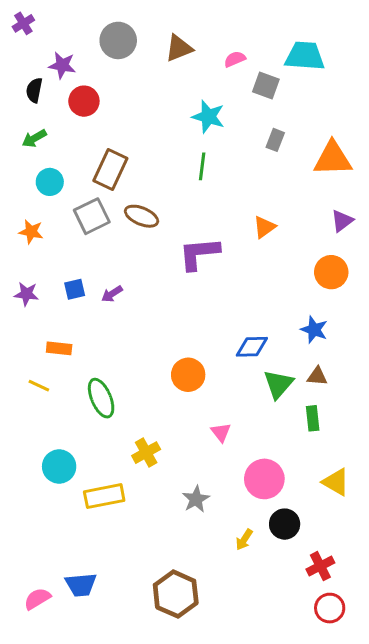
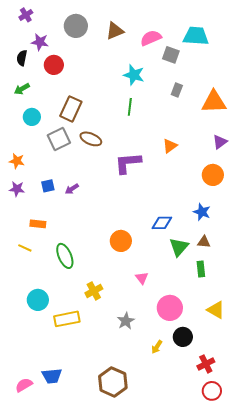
purple cross: (23, 23) -> (26, 15), moved
pink semicircle: (235, 59) -> (151, 38), size x1.5
orange star: (31, 232) -> (17, 161), moved

